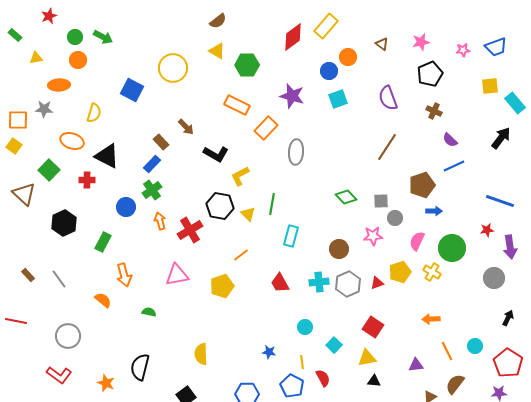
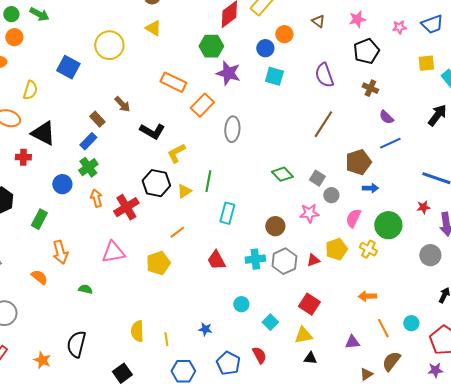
green hexagon: (247, 65) -> (211, 46), moved
cyan square: (338, 99) -> (274, 76), turned 36
gray square: (381, 201) -> (317, 178), turned 35
yellow triangle: (248, 214) -> (184, 191), turned 42
yellow line: (302, 362) -> (166, 339), moved

